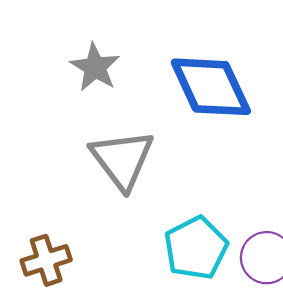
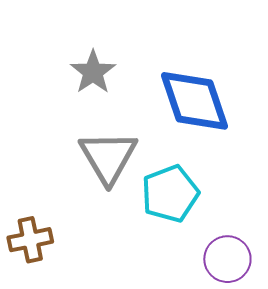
cyan pentagon: (196, 248) -> (170, 194), moved

